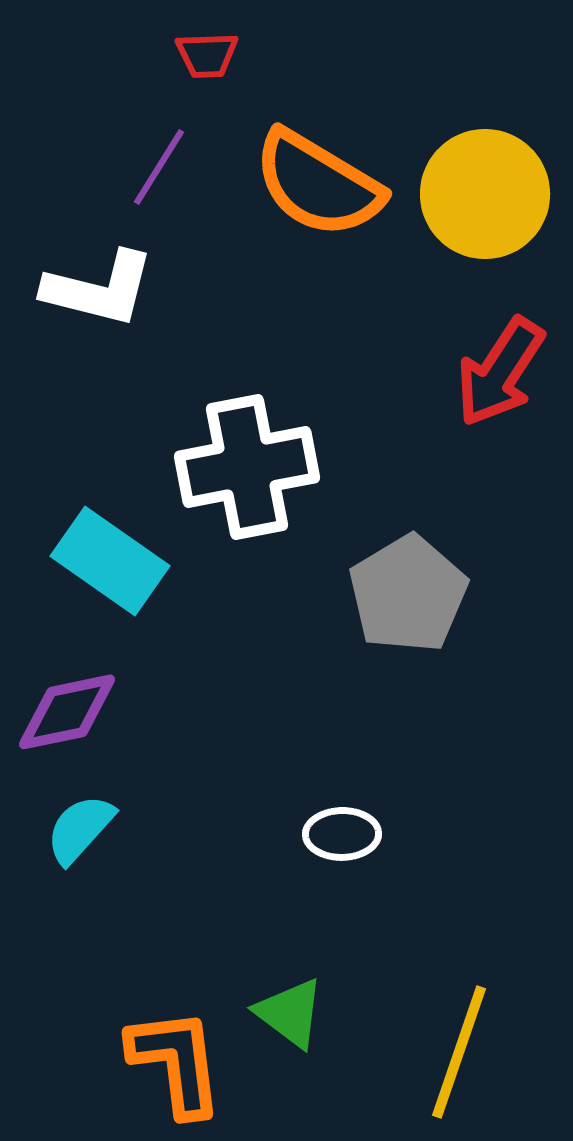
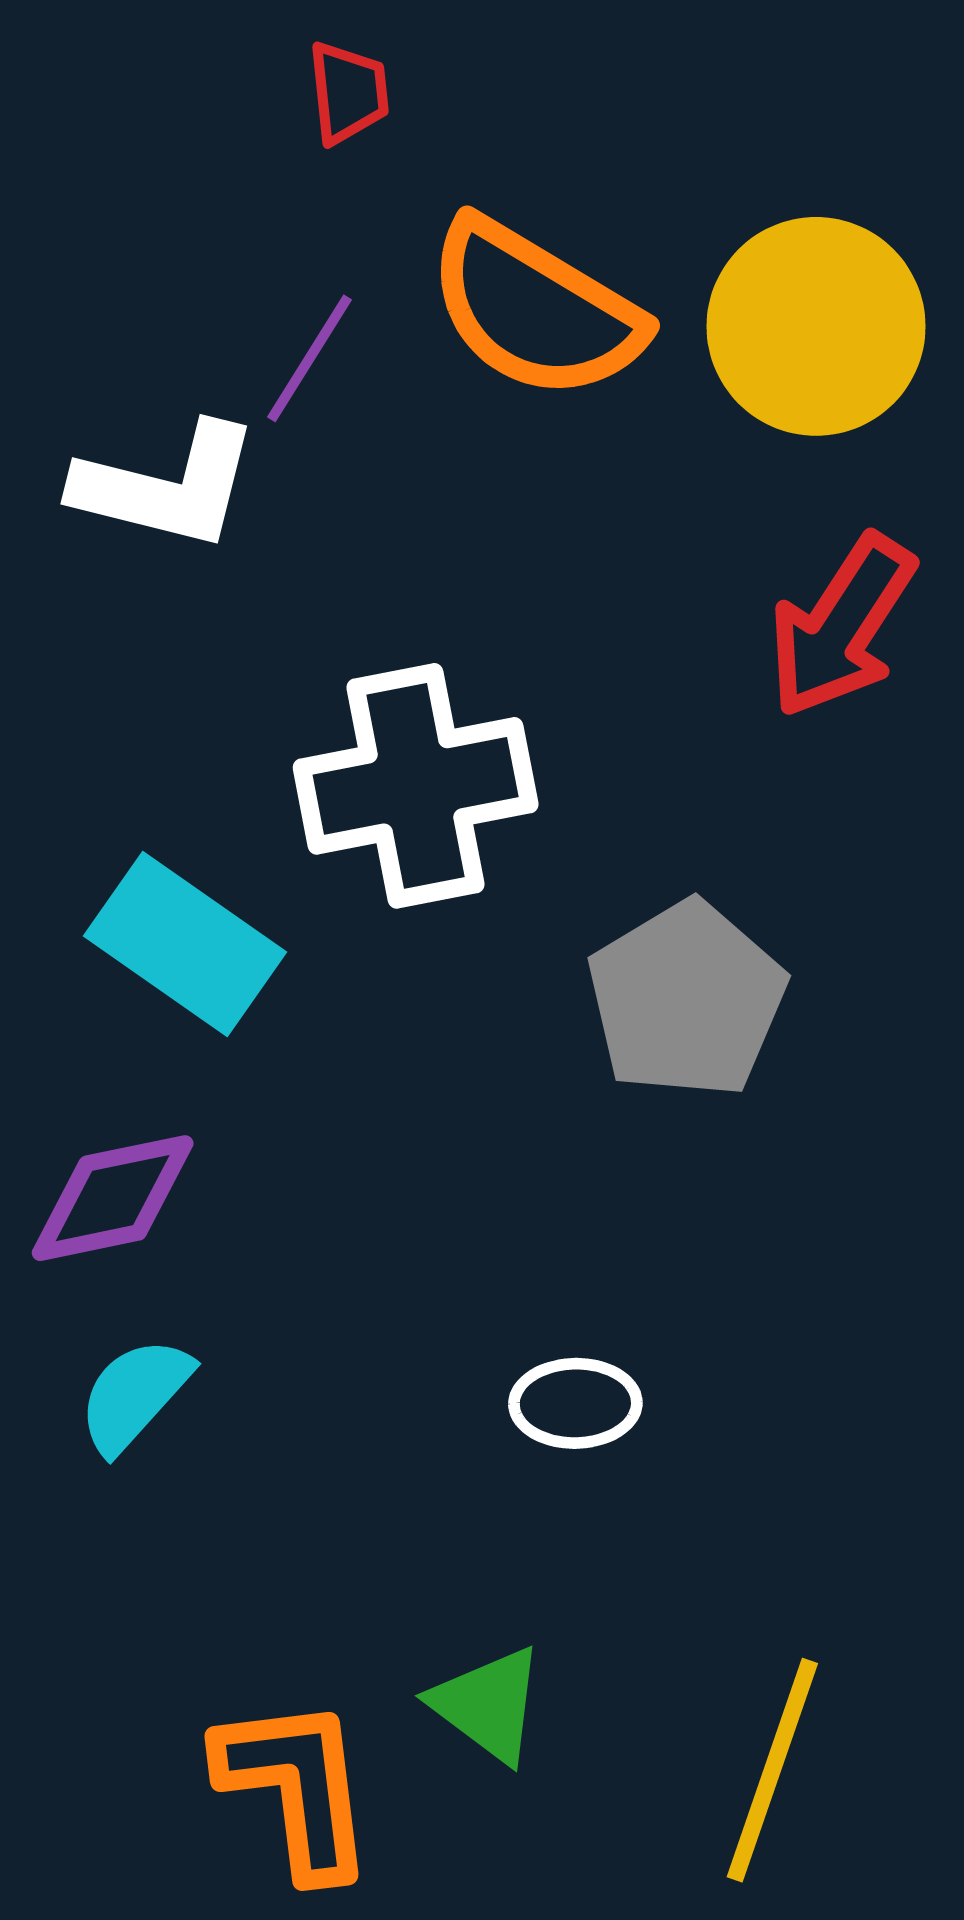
red trapezoid: (207, 55) -> (348, 93), turned -94
purple line: (159, 167) -> (310, 358), moved

